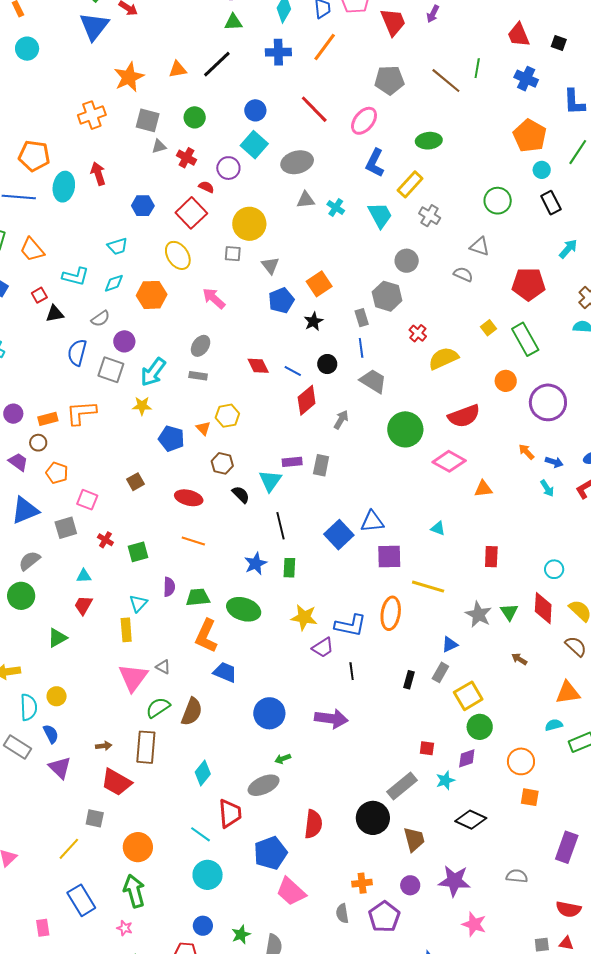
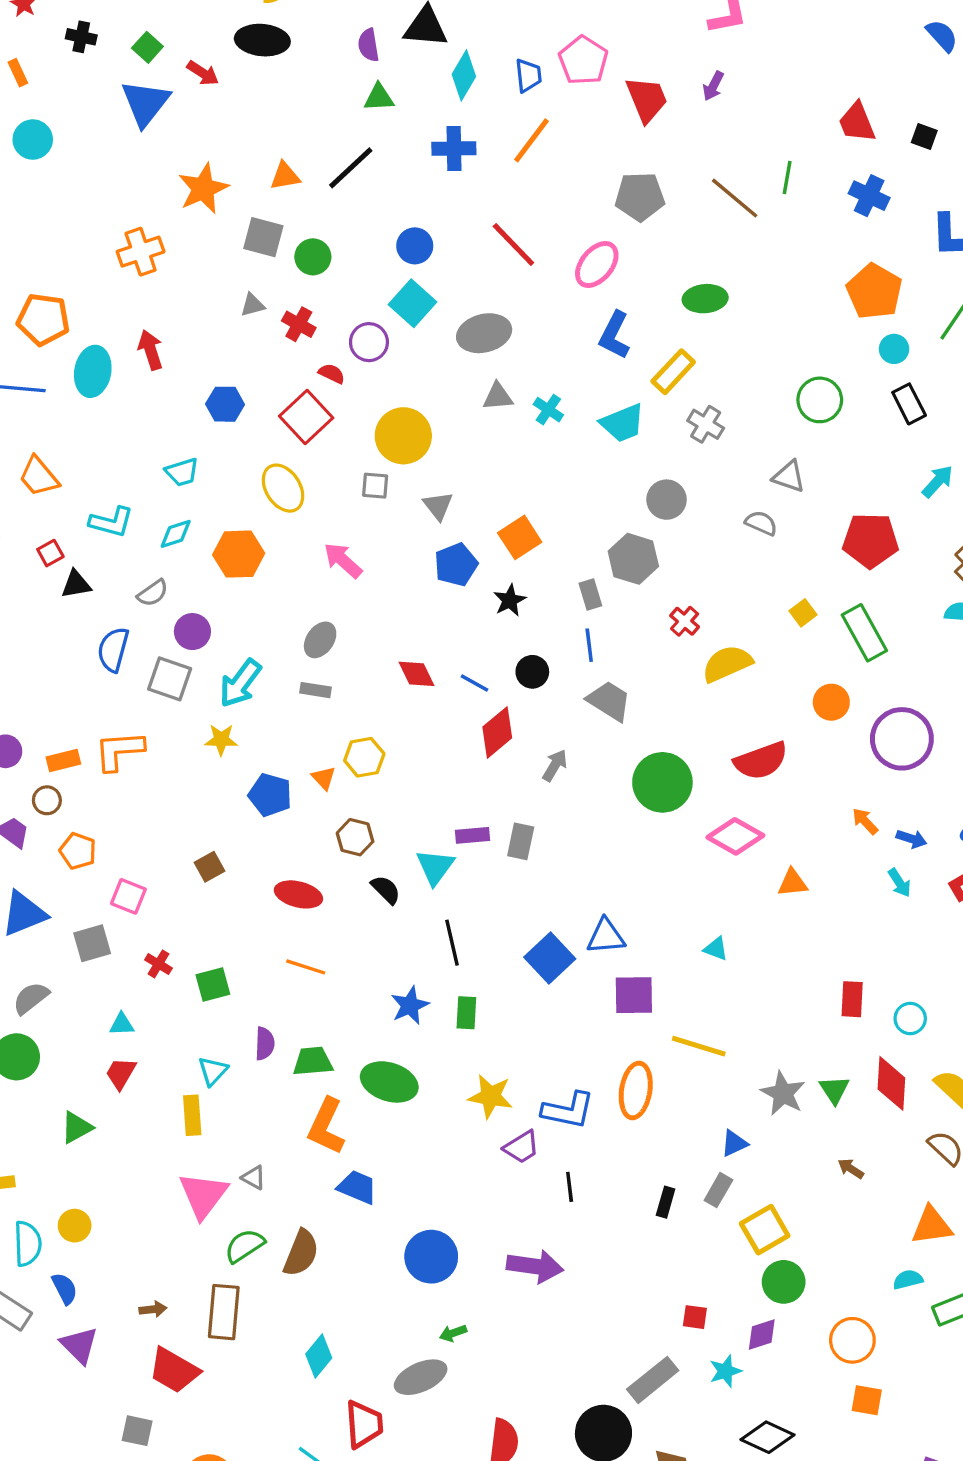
gray square: (148, 120) -> (263, 237), moved
cyan trapezoid: (380, 215) -> (623, 423), turned 96
red rectangle: (491, 557) -> (852, 999), moved

